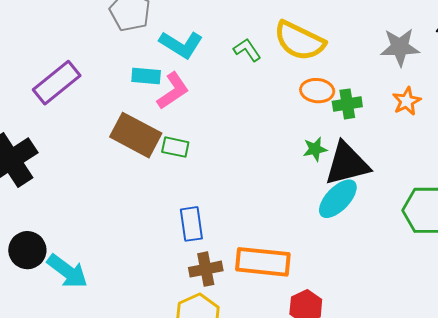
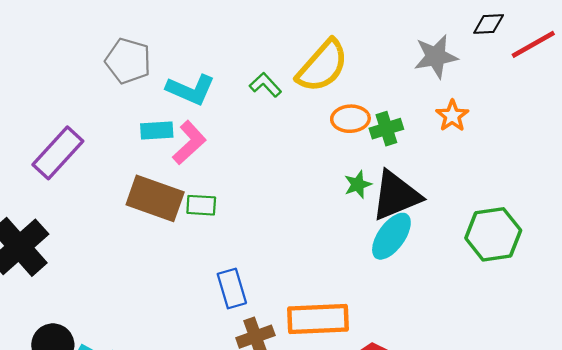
yellow semicircle: (299, 41) -> (322, 66), turned -66

